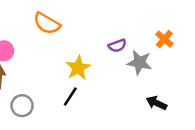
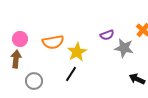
orange semicircle: (47, 23) -> (53, 42), moved, turned -40

